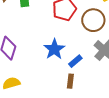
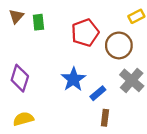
brown rectangle: (70, 81) -> (105, 118), moved

